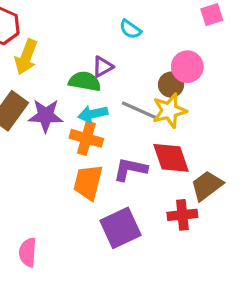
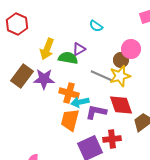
yellow arrow: (26, 57) -> (47, 49), moved
cyan arrow: (93, 114) -> (80, 102), moved
red cross: (182, 215) -> (112, 139), moved

